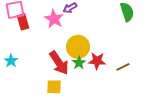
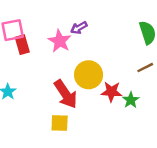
green star: (79, 63) -> (131, 100), moved
brown line: (123, 67) -> (145, 68), moved

